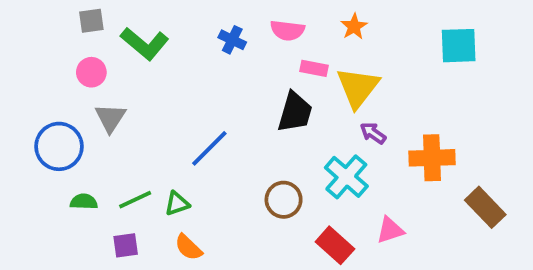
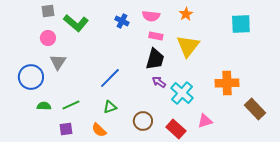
pink rectangle: (314, 68) -> (156, 36), moved
purple arrow: (373, 133) -> (159, 82), moved
brown circle: (284, 200) -> (143, 121), moved
green triangle: (177, 204) -> (110, 107), moved

